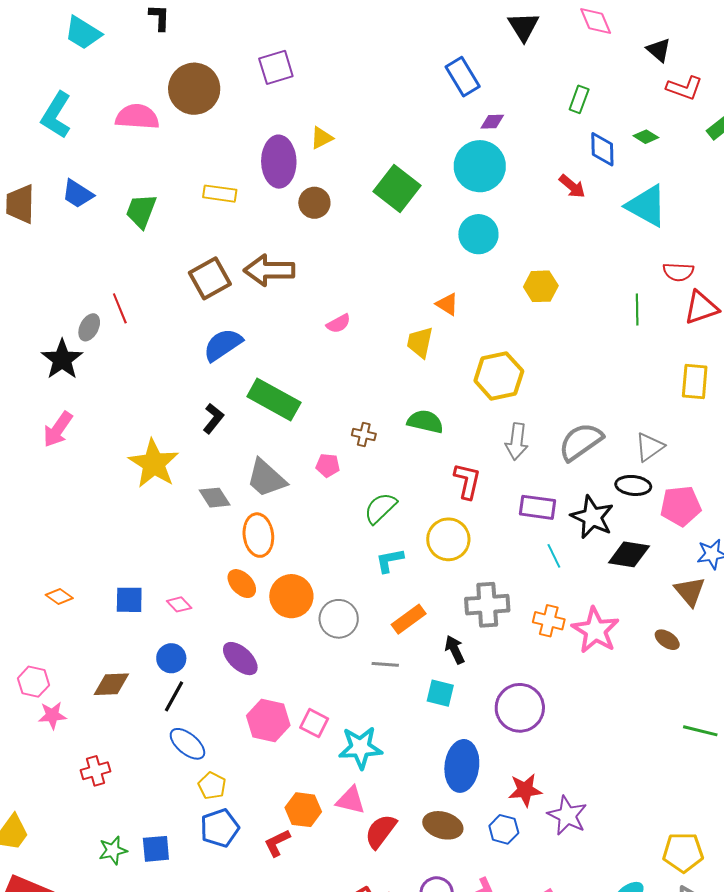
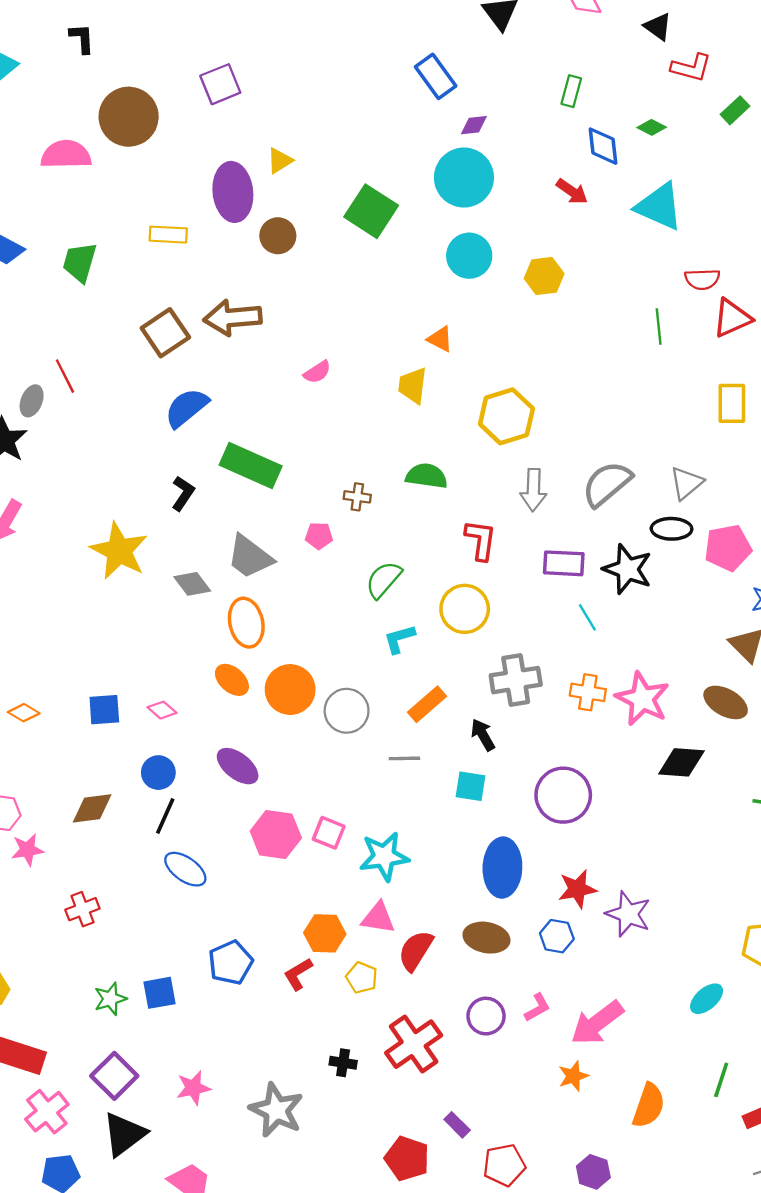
yellow hexagon: (541, 286) -> (544, 276), moved
black diamond: (629, 554) -> (681, 762), moved
brown ellipse: (667, 640) -> (726, 702), size x1.5
yellow pentagon: (212, 786) -> (362, 978), moved

